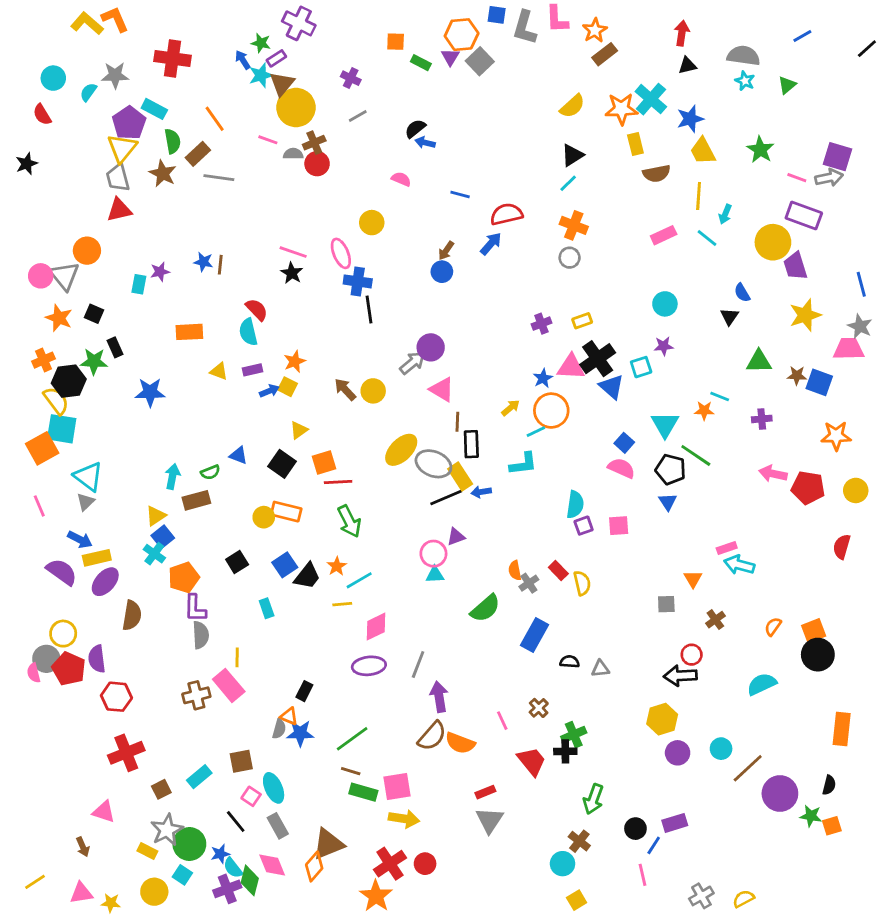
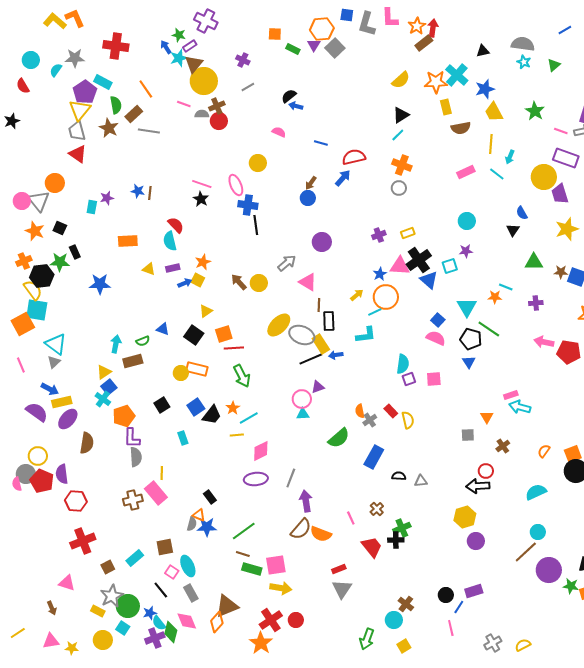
red arrow: (682, 33) -> (433, 28), moved
red triangle: (119, 210) -> (78, 154), turned 48
purple circle: (431, 347) -> (322, 242), moved
black rectangle: (304, 691) -> (210, 497), turned -64
cyan circle: (721, 749) -> (538, 532), moved
green arrow: (593, 799) -> (367, 639), moved

